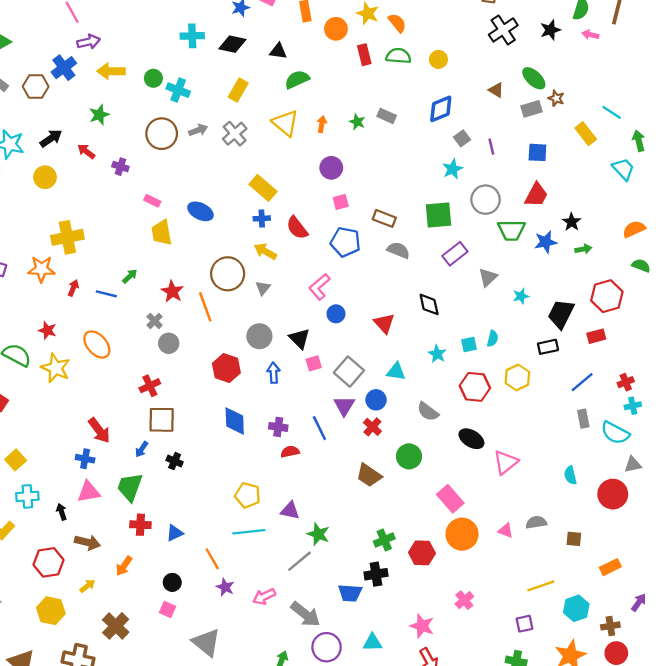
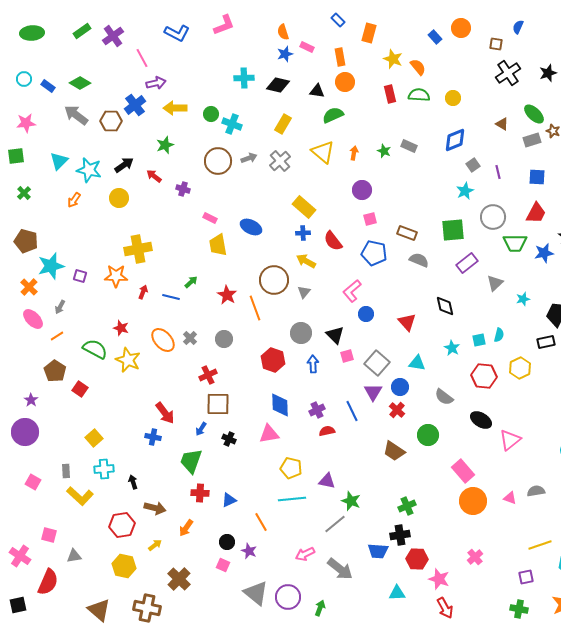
orange circle: (336, 29) -> (345, 82), moved
gray cross: (155, 321) -> (190, 338), moved
purple cross: (278, 427) -> (317, 410), turned -35
pink triangle: (89, 492) -> (269, 434), moved
red hexagon: (422, 553) -> (417, 559), moved
purple star: (225, 587) -> (249, 551), moved
purple circle: (327, 647) -> (288, 597), moved

